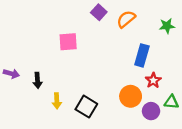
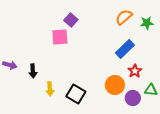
purple square: (99, 12) -> (71, 20), moved
orange semicircle: (126, 19) -> (124, 17), moved
blue rectangle: (142, 55) -> (125, 49), turned 30

